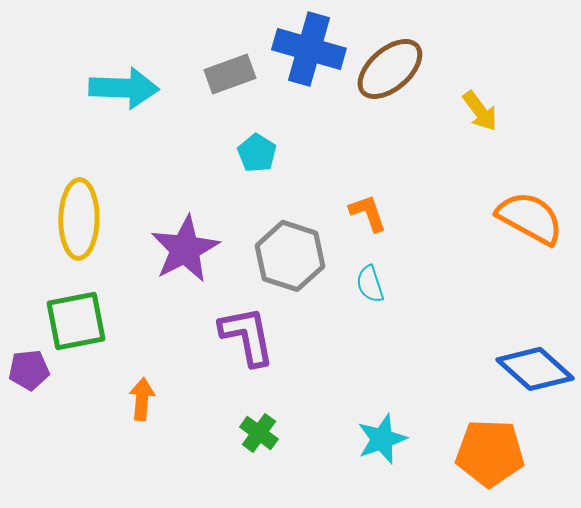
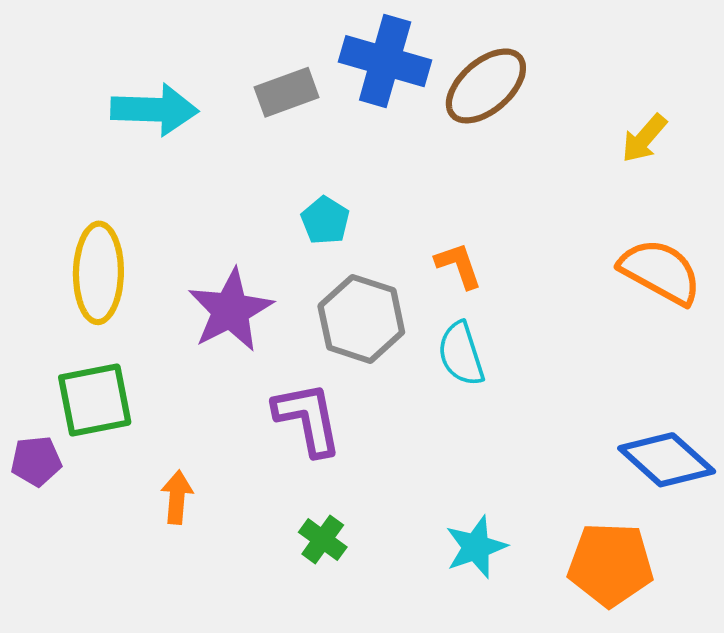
yellow arrow: (480, 111) -> (644, 138), moved, turned 78
cyan pentagon: (257, 153) -> (325, 221), moved
cyan semicircle: (370, 284) -> (461, 354), size x1.4

